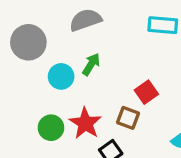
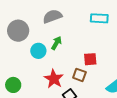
red square: (146, 92) -> (90, 59), turned 32
green circle: (51, 128) -> (13, 85), moved

